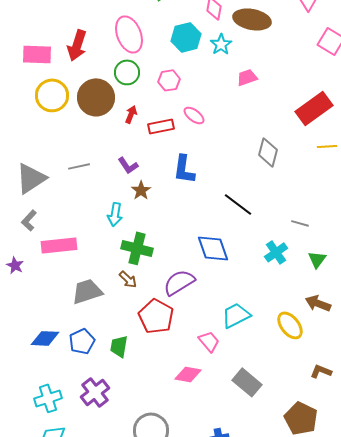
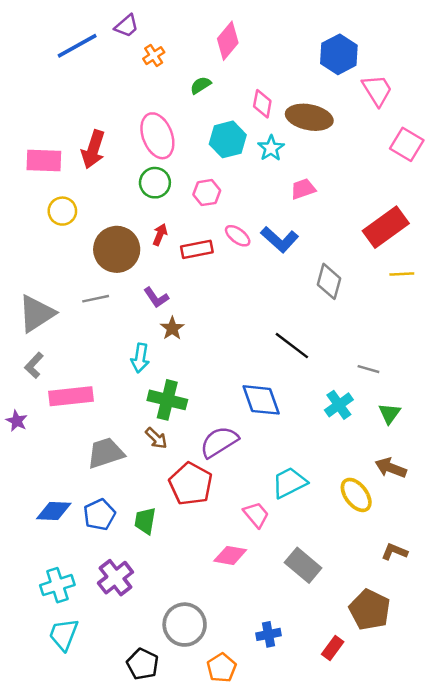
yellow circle: (52, 95) -> (62, 211), size x0.7
brown circle: (96, 97) -> (117, 249), moved
blue L-shape: (184, 169) -> (280, 239), moved, turned -56

